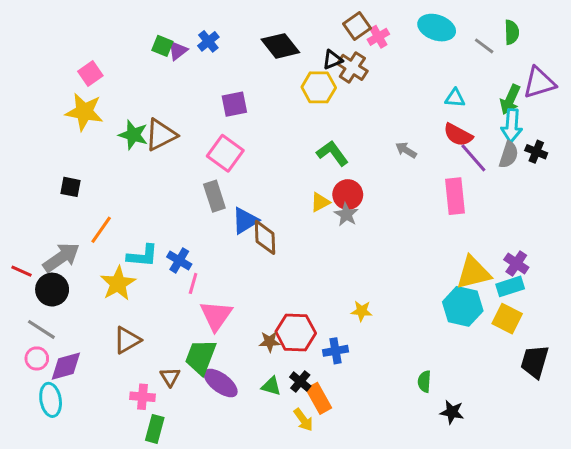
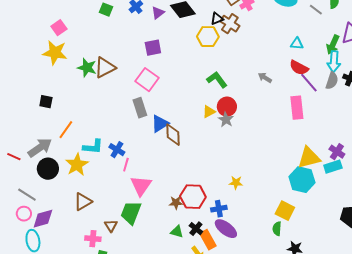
purple triangle: (178, 51) -> (158, 13), moved
black circle: (52, 290) -> (48, 169), moved
yellow square: (507, 319) -> (285, 211), moved
purple ellipse: (221, 383) -> (226, 229), moved

